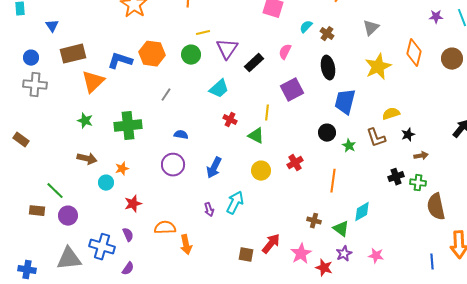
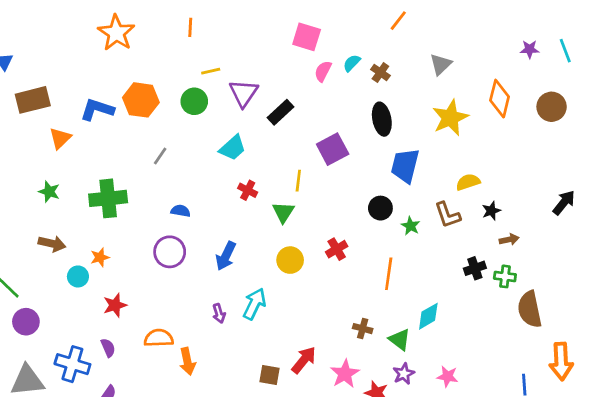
pink semicircle: (285, 52) -> (323, 71), moved
orange triangle: (93, 82) -> (60, 138), size x0.7
green triangle: (256, 136) -> (283, 212), turned 36

